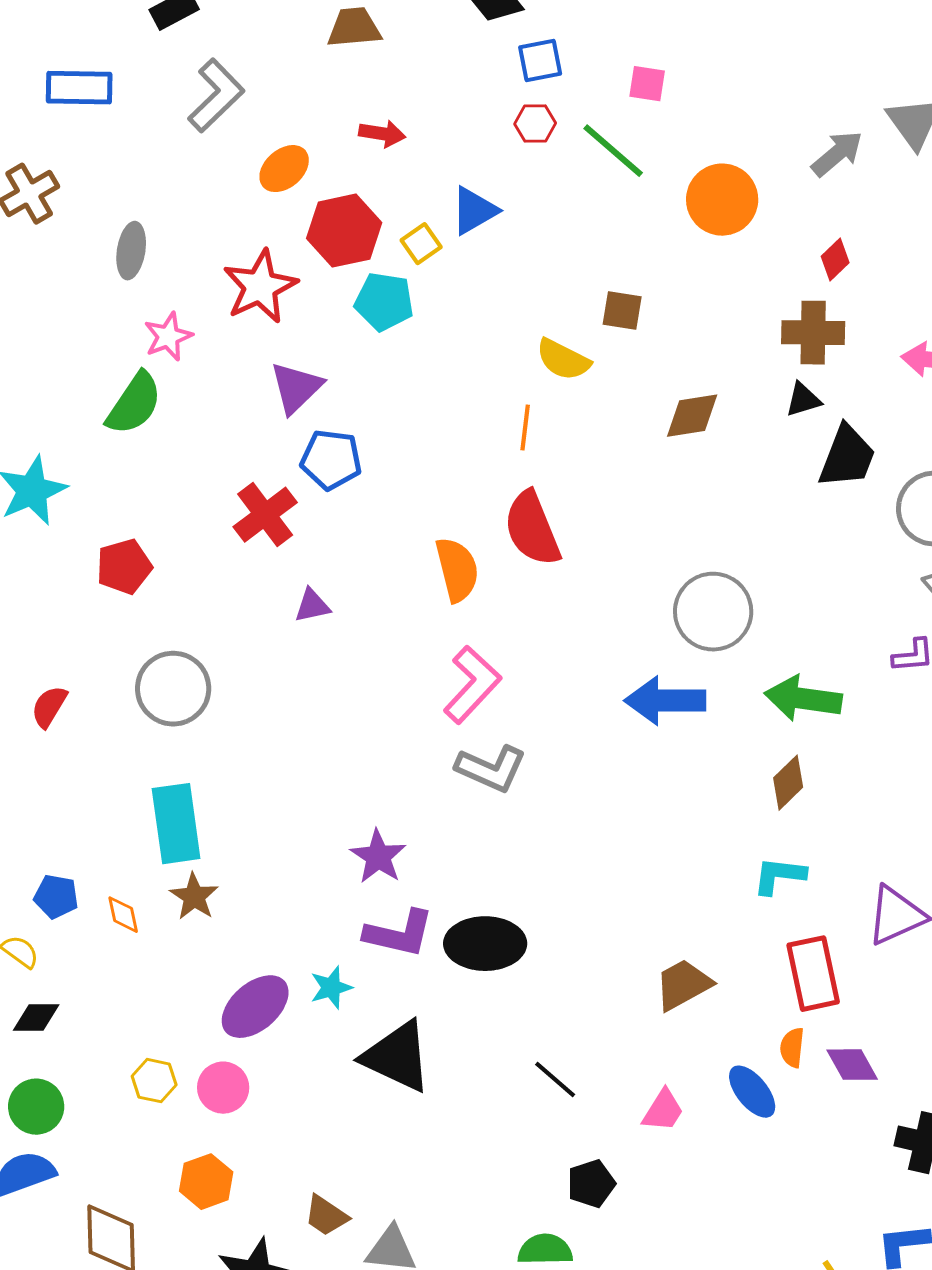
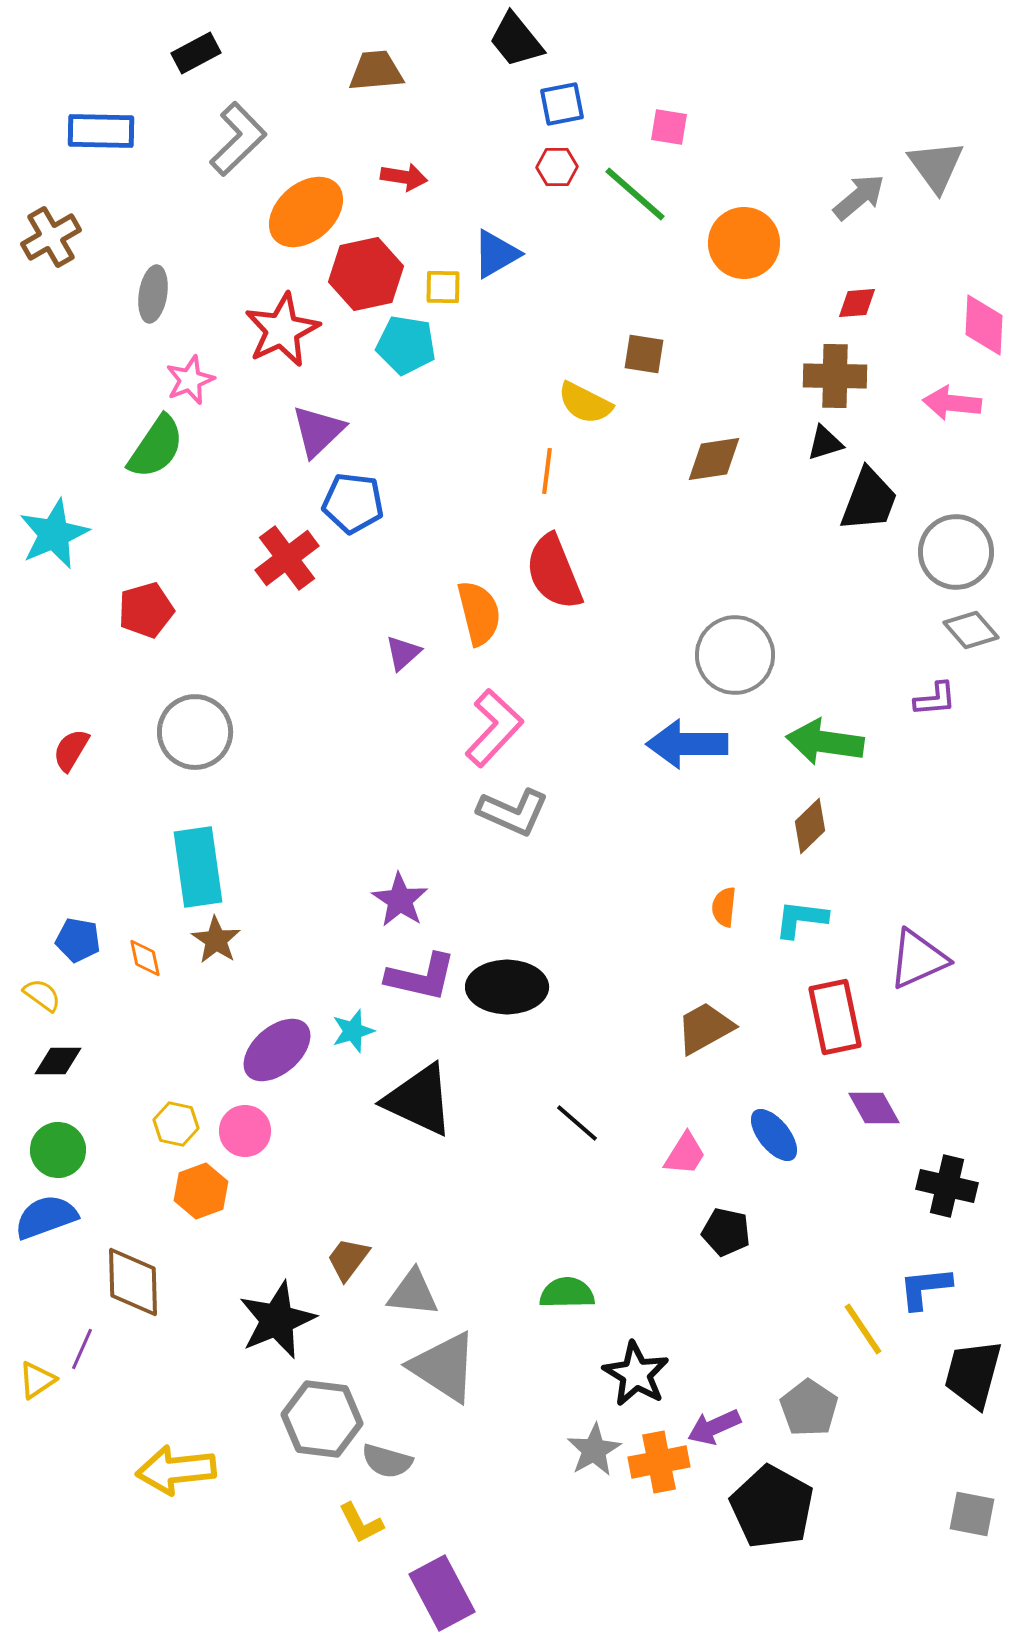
orange ellipse: (284, 169) -> (306, 212), size x1.5
yellow square: (421, 244) -> (443, 287), turned 36
red diamond: (835, 260) -> (857, 303), turned 39
purple triangle: (312, 606) -> (403, 653), moved, turned -30
orange semicircle: (792, 1048) -> (724, 907), moved
orange hexagon: (206, 1182) -> (201, 1191), moved
black pentagon: (591, 1184) -> (726, 1232), moved, turned 30
brown trapezoid: (326, 1216) -> (348, 1259), turned 93

